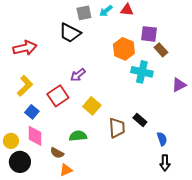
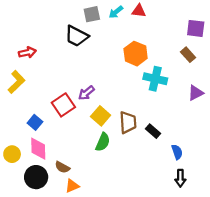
purple square: (149, 34) -> (196, 28), moved
red arrow: (25, 48) -> (27, 52), size x0.7
brown rectangle: (161, 50) -> (188, 55), moved
purple arrow: (78, 75) -> (86, 93), moved
yellow L-shape: (25, 86) -> (16, 82), moved
brown trapezoid: (117, 128) -> (128, 122), moved
green semicircle: (78, 136) -> (103, 142), moved, turned 120
black circle: (20, 162) -> (36, 177), moved

